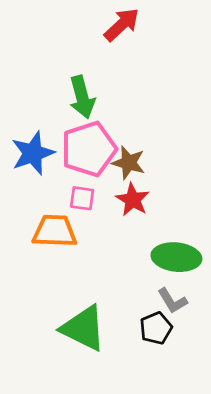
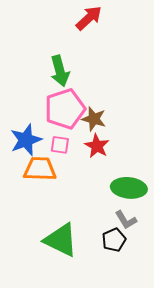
blue star: (33, 153) -> (26, 140), moved

